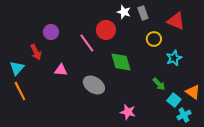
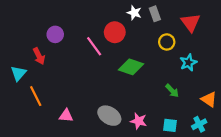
red triangle: (176, 21) -> (191, 22), turned 30
green diamond: (121, 62) -> (131, 67), turned -55
pink triangle: (61, 70) -> (66, 116), moved
gray ellipse: (94, 85) -> (109, 116), moved
orange line: (20, 91) -> (36, 96), moved
cyan square: (174, 100) -> (170, 125), moved, turned -32

